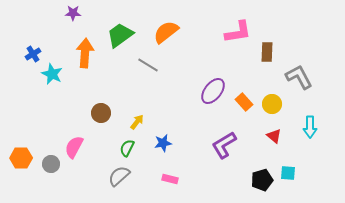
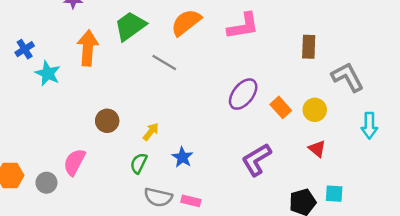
pink L-shape: (238, 32) -> (243, 26), moved
cyan arrow: (310, 127) -> (369, 126), moved
blue star: (163, 143) -> (182, 157), turned -30
gray semicircle: (119, 176) -> (158, 197), moved, turned -125

